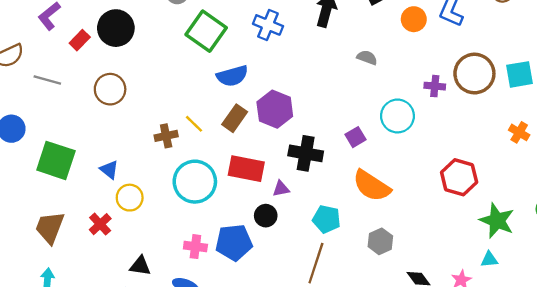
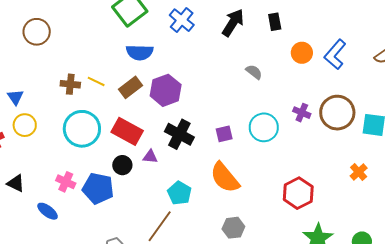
yellow line: (194, 124) -> (96, 81), turned -36
black circle: (266, 216) -> (122, 165), moved
gray hexagon: (380, 241) -> (233, 228), moved

